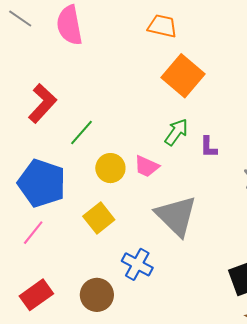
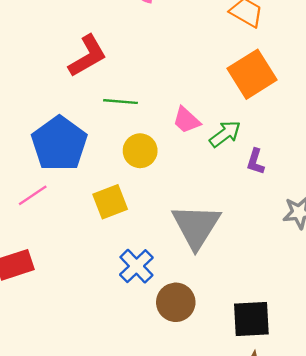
green line: (82, 132) -> (121, 102), turned 36
pink trapezoid: (147, 166) -> (186, 120), moved
brown circle: (97, 295) -> (176, 302), moved

